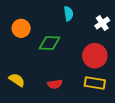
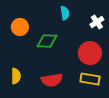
yellow semicircle: (17, 80) -> (16, 76), turned 56
red semicircle: (55, 84) -> (52, 80), size x1.5

